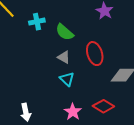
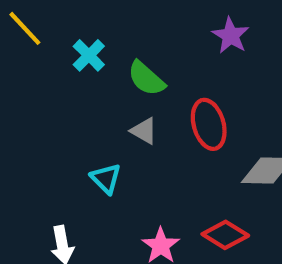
cyan cross: (37, 22) -> (89, 55), turned -35
cyan triangle: (67, 79) -> (106, 178), moved

